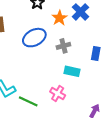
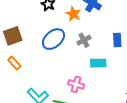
pink cross: (58, 93) -> (76, 84), moved

